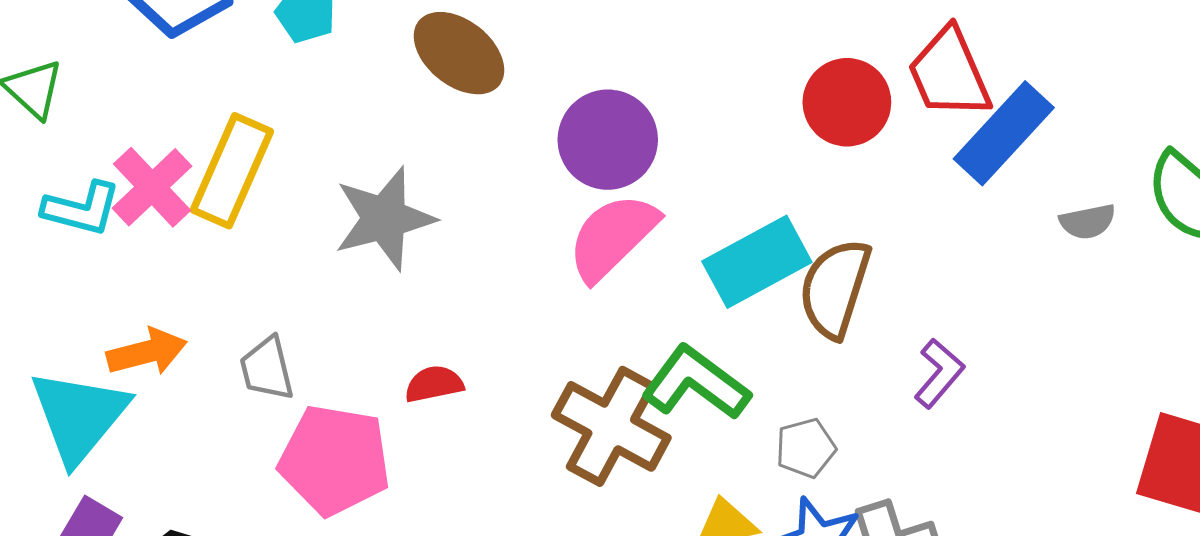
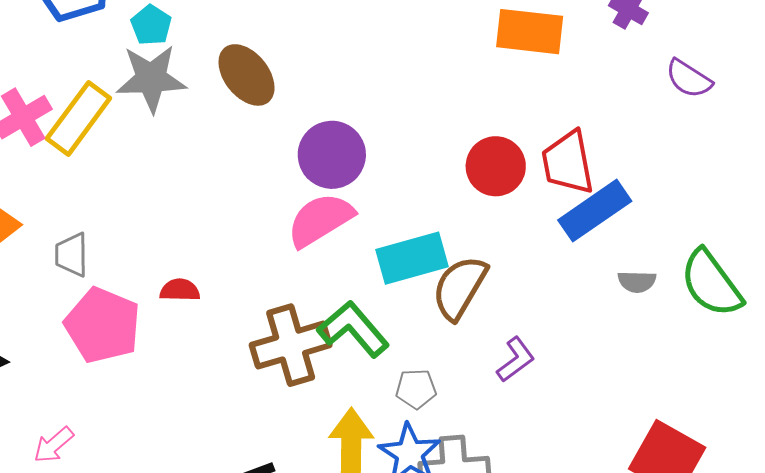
gray star: (384, 218) -> (151, 79), moved
brown cross: (611, 426) -> (291, 345), turned 32

